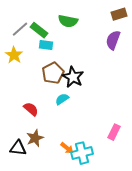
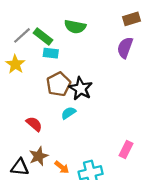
orange arrow: (67, 148) -> (62, 167), moved

